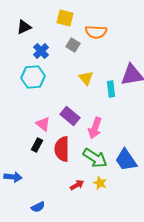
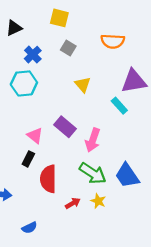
orange semicircle: (96, 32) -> (113, 41), moved
cyan rectangle: (111, 89) -> (119, 106), moved, turned -35
red semicircle: (62, 149) -> (48, 179), moved

